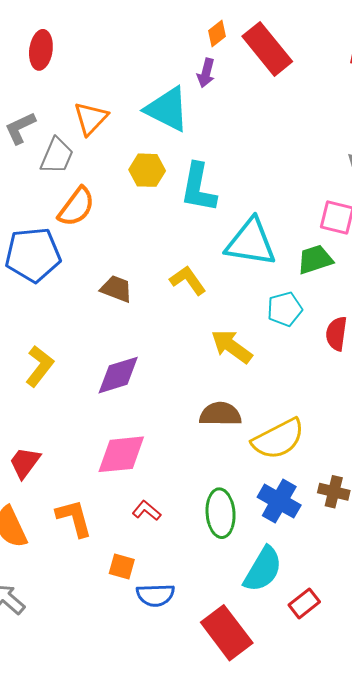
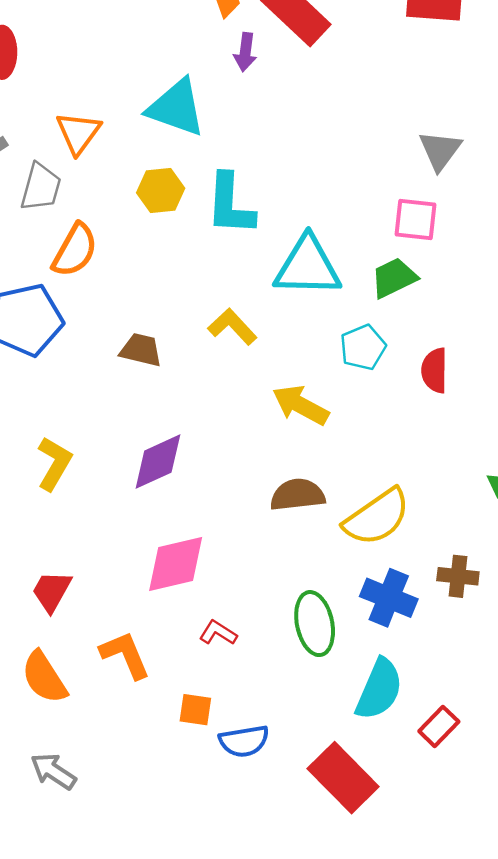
purple arrow: (206, 73) -> (245, 52), moved

